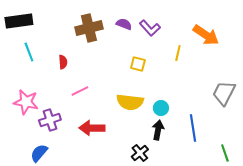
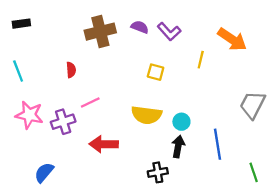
black rectangle: (19, 21) -> (21, 24), size x0.6
cyan line: (29, 52) -> (18, 71), moved
purple cross: (50, 120) -> (63, 122), moved
black cross: (140, 153) -> (158, 172), turned 30

